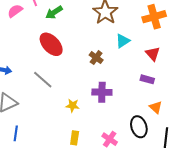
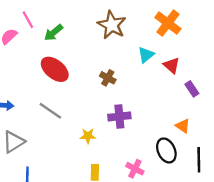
orange cross: (154, 17) -> (168, 23), turned -30
cyan triangle: (123, 41) -> (146, 55), moved
purple rectangle: (147, 79) -> (192, 89), moved, turned 48

